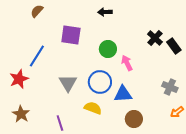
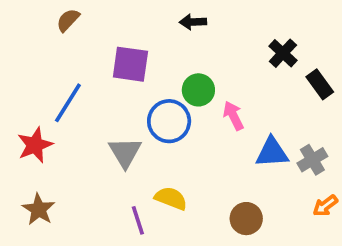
black cross: (155, 38) -> (283, 53), moved
blue circle: (100, 82) -> (169, 121), moved
gray cross: (170, 87) -> (312, 160), turned 35
blue triangle: (123, 94) -> (272, 152), moved
purple line: (60, 123) -> (138, 220), moved

